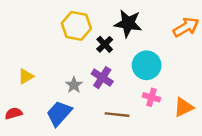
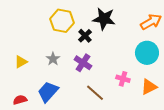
cyan circle: (147, 65) -> (147, 53), moved
gray star: (74, 85) -> (53, 59), moved
red semicircle: (14, 113) -> (20, 100), moved
brown line: (117, 115) -> (95, 93), turned 36

